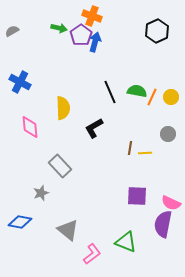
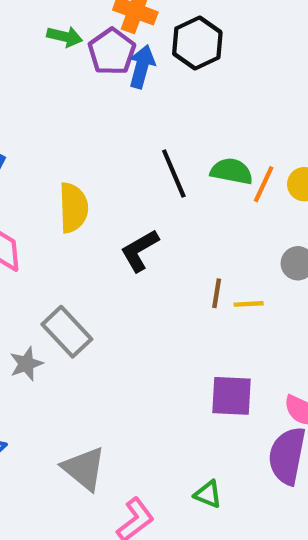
black hexagon: (157, 31) -> (197, 43), moved
gray star: (41, 193) -> (26, 364), moved
green triangle: (126, 242) -> (208, 494), size x0.6

